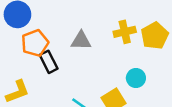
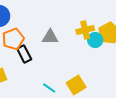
cyan circle: (136, 78) -> (95, 40), moved

